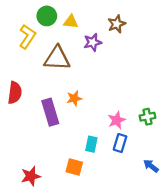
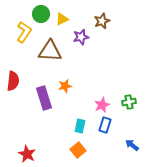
yellow triangle: (71, 22) -> (62, 19), turned -32
orange square: (74, 167) -> (78, 150), moved, turned 35
red star: (31, 176) -> (27, 154), turned -30

